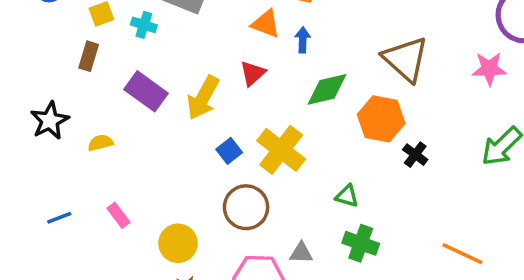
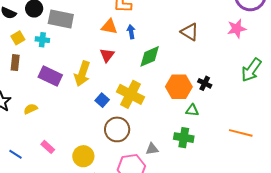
brown triangle: (406, 59) -> (190, 32), size x0.7
orange hexagon: (381, 119) -> (179, 87), moved
green triangle: (347, 196) -> (192, 110), moved
blue line: (59, 218) -> (15, 154), turned 64

